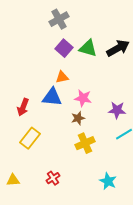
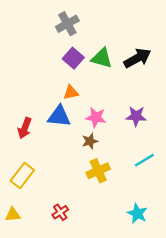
purple star: (117, 110) -> (136, 116), moved
yellow rectangle: (30, 138) -> (22, 176), moved
cyan star: (108, 181) -> (137, 213), moved

